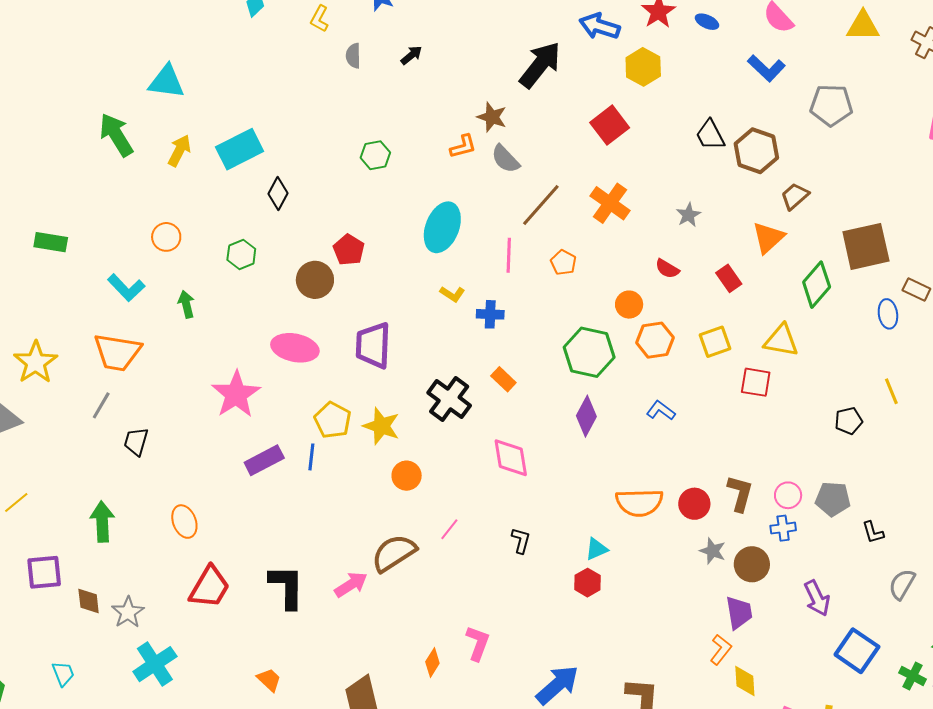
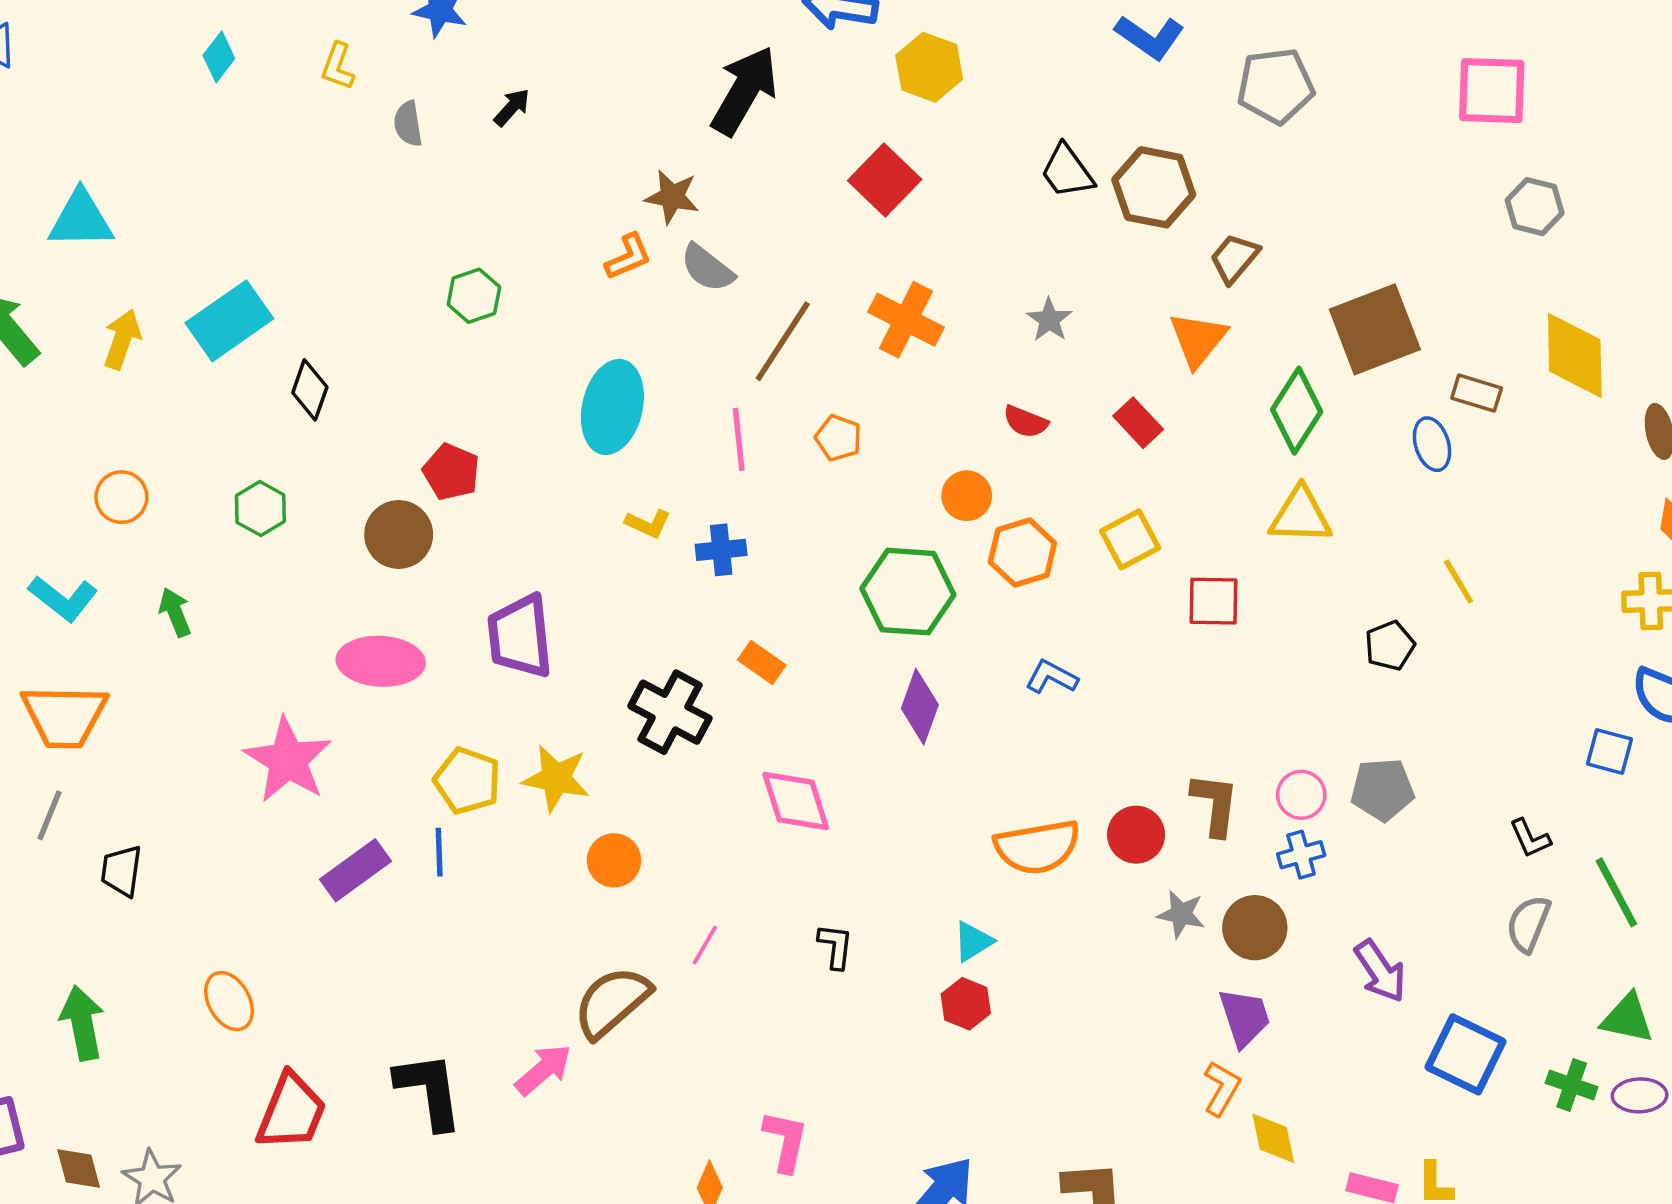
yellow triangle: (781, 341) -> (1300, 516), moved
black L-shape: (873, 532) -> (1530, 838), moved

